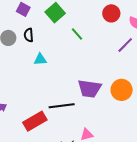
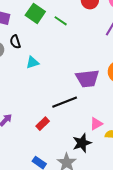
green line: (77, 34) -> (61, 21), moved
red rectangle: (35, 121) -> (43, 124), size x0.6

